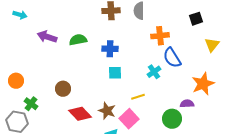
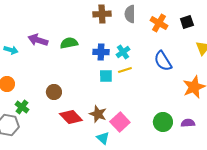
cyan arrow: (20, 15) -> (11, 50), moved
orange cross: (160, 36) -> (159, 23), moved, turned 36
cyan cross: (154, 72) -> (123, 52), moved
yellow line: (138, 97) -> (125, 70), moved
purple semicircle: (187, 104) -> (188, 123), moved

